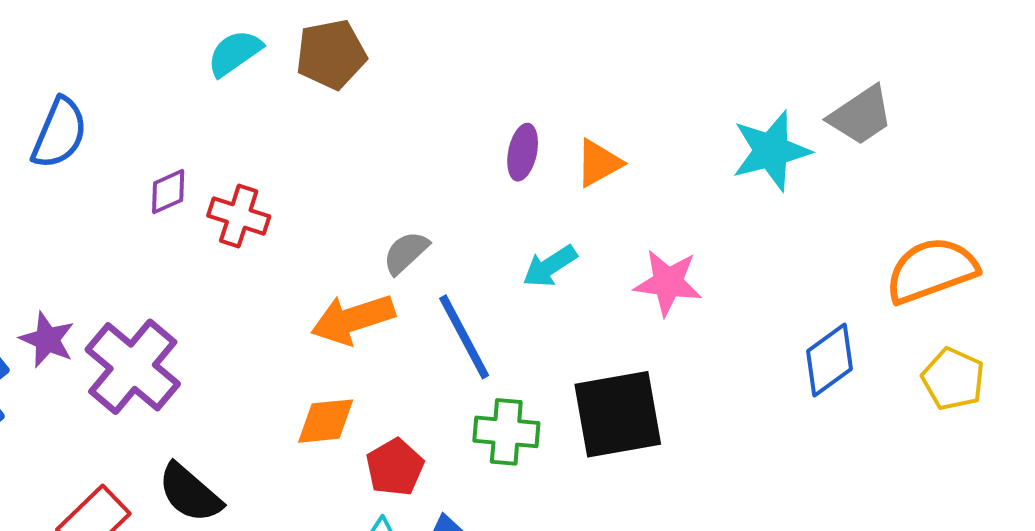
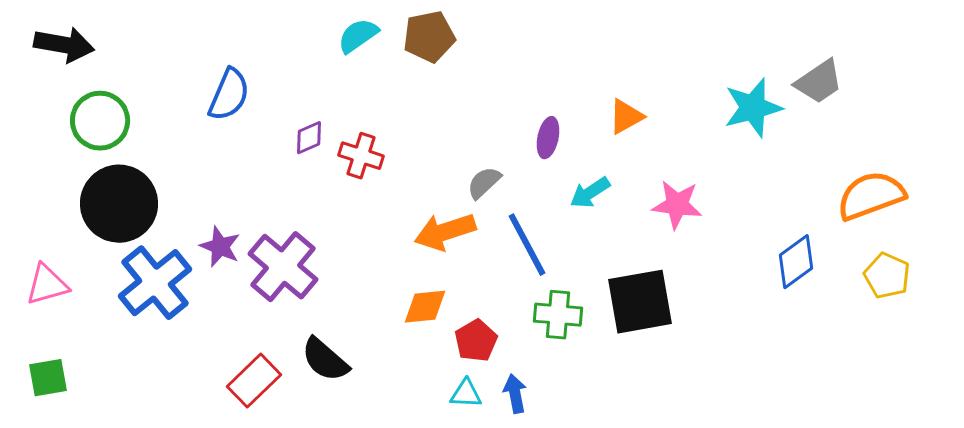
purple ellipse: (523, 152) -> (548, 138), moved

